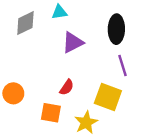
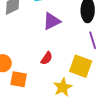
orange square: (51, 113) -> (19, 79), moved

